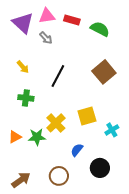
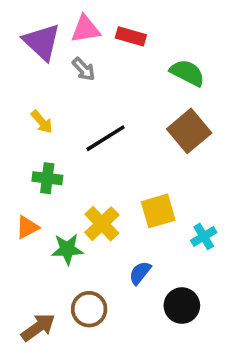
green semicircle: (100, 29) -> (187, 73), moved
black line: (58, 76) -> (105, 138), turned 30
orange triangle: (15, 137) -> (27, 227), moved
brown circle: (59, 176) -> (89, 309), moved

